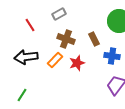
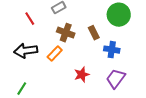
red star: (77, 63) -> (82, 75), moved

